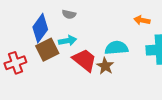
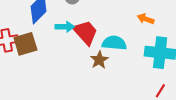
brown square: (47, 50) -> (25, 44), moved
red trapezoid: (85, 60) -> (85, 32), moved

